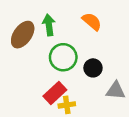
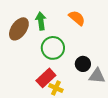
black circle: (93, 68) -> (83, 64), moved
yellow cross: (67, 105) -> (56, 88), turned 32

